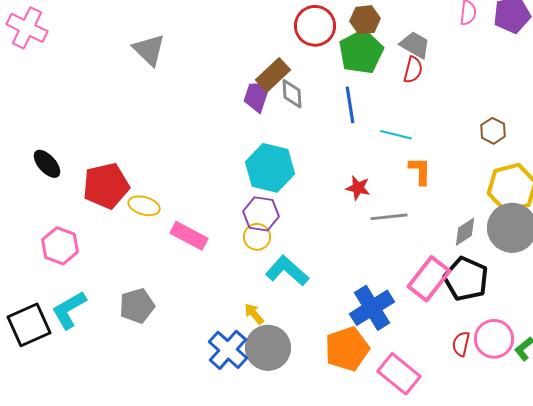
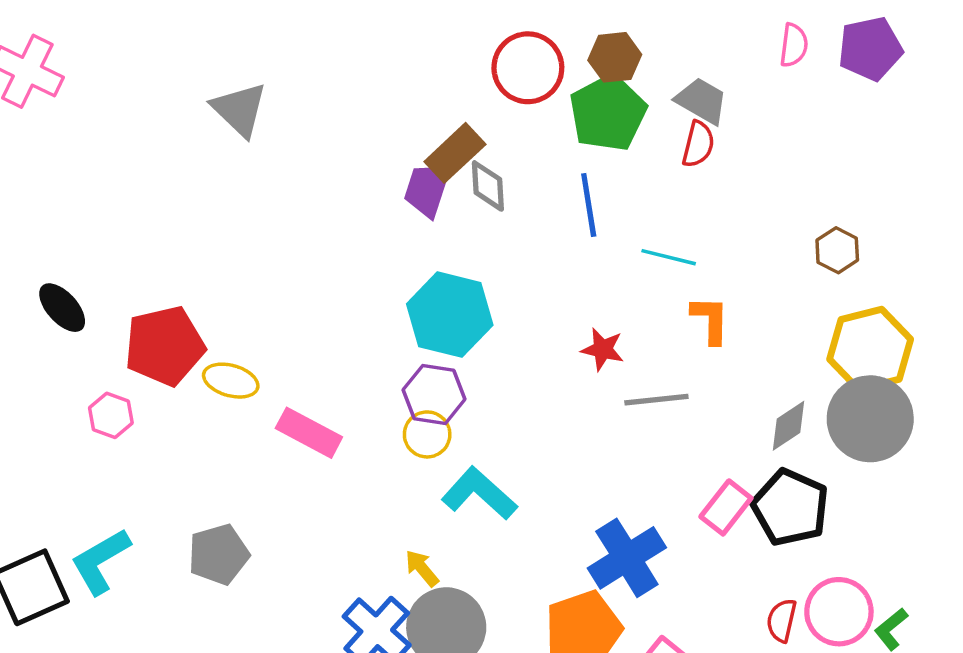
pink hexagon: (60, 246) -> (111, 415), moved, size x0.7
pink rectangle: (429, 279) -> (726, 507), size x0.7

